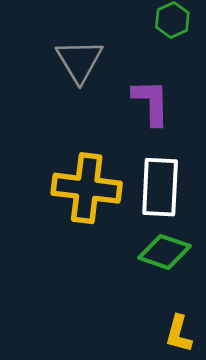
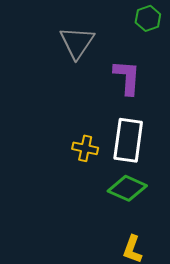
yellow cross: (87, 188) -> (85, 148), moved, size x0.5

